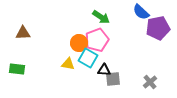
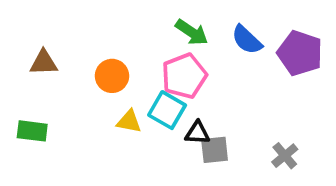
blue semicircle: (141, 12) -> (247, 40), moved
purple pentagon: (158, 28) -> (300, 53), turned 30
orange circle: (79, 43) -> (112, 76), moved

